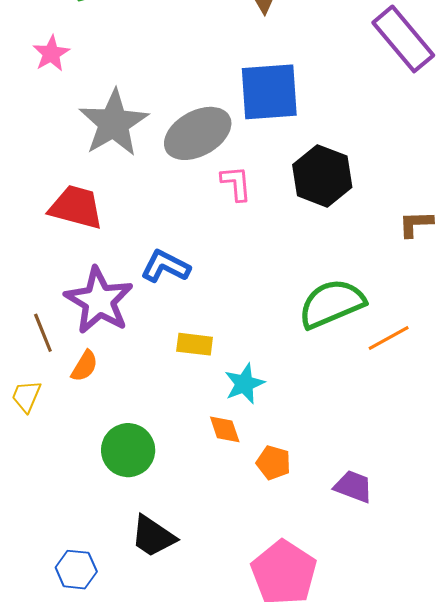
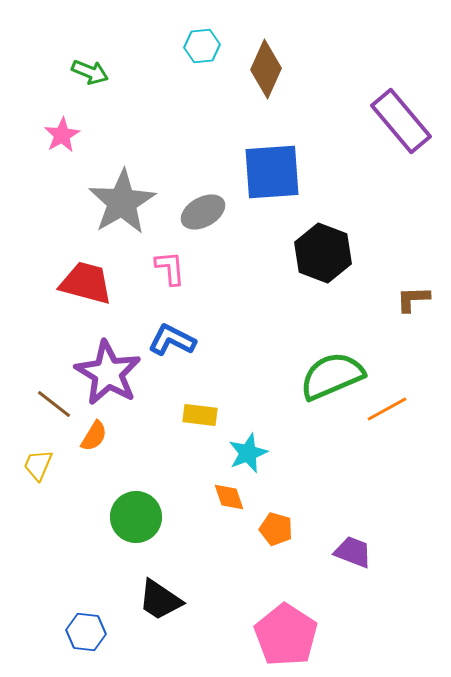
gray ellipse: (198, 133) -> (203, 212), size x0.7
pink L-shape: (236, 183) -> (170, 268), moved
brown line: (43, 333) -> (54, 404), turned -30

